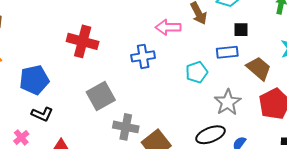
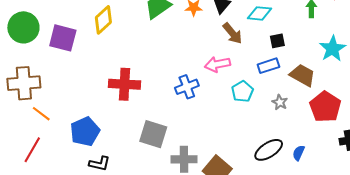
pink arrow: (168, 27) -> (217, 64), moved
gray square: (101, 96) -> (153, 134), turned -32
gray star: (228, 102) -> (280, 102), moved, size x0.6

